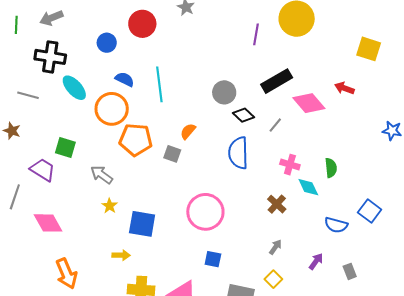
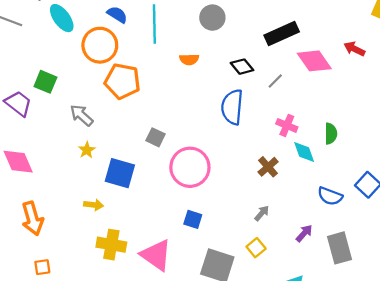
gray circle: (224, 92) -> (212, 18), moved
orange semicircle: (188, 131) -> (189, 59), moved, turned -138
gray square: (172, 154) -> (156, 137), moved
gray rectangle: (350, 271) -> (340, 248), size x1.8

